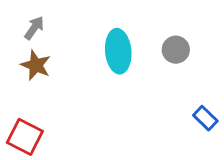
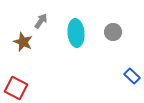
gray arrow: (34, 28) -> (41, 21), moved

